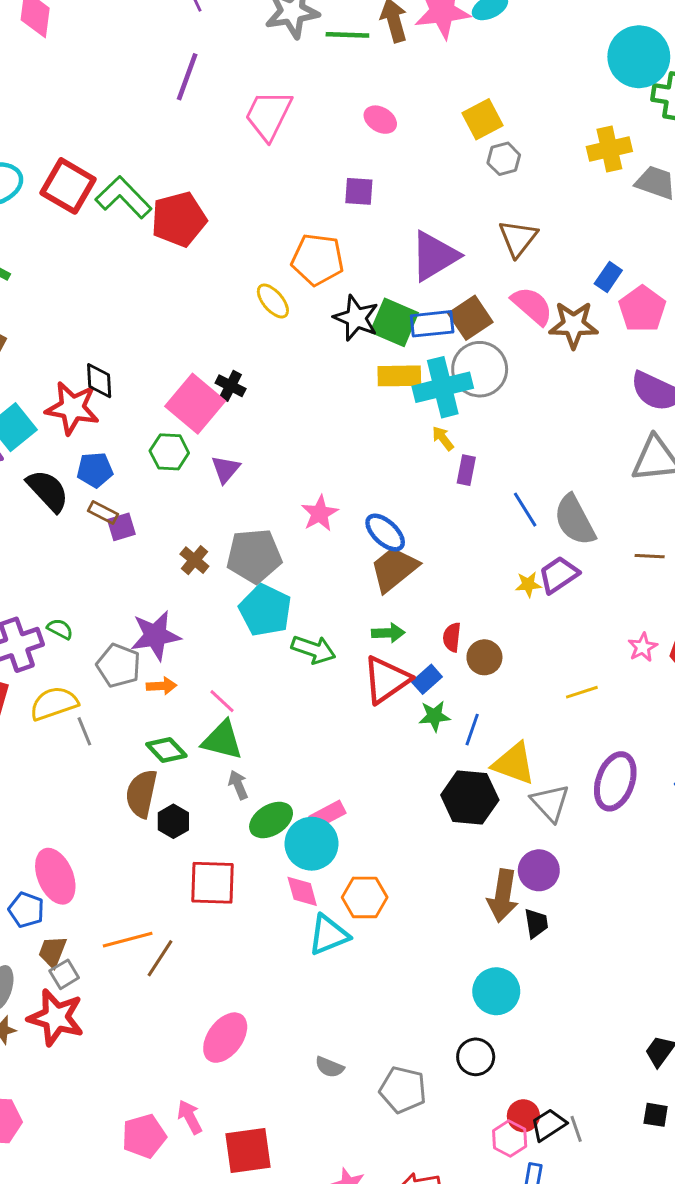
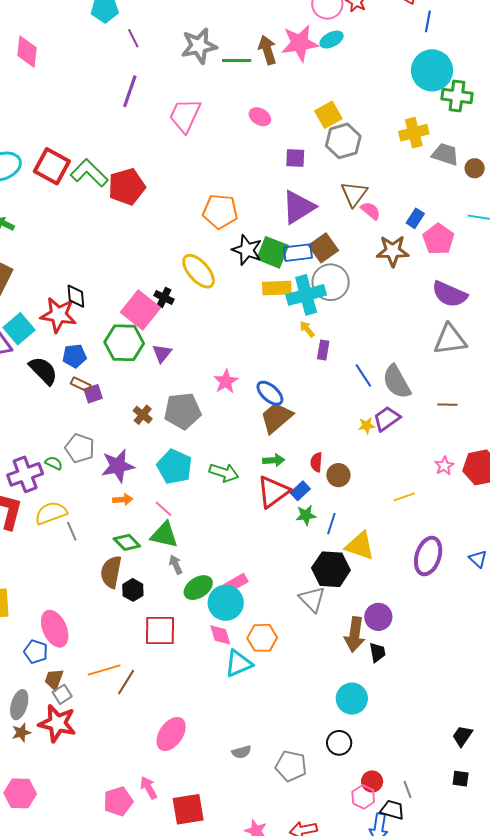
gray hexagon: (504, 159) -> (343, 141), size x1.6
purple square: (359, 191) -> (295, 158), moved
yellow ellipse: (273, 301) -> (199, 271), moved, size x1.5
pink semicircle: (532, 306) -> (371, 211), moved, size x0.7
green hexagon: (169, 452) -> (124, 343), size x1.5
cyan pentagon: (265, 610) -> (175, 467), moved
gray pentagon: (119, 666) -> (80, 448), moved
gray triangle: (550, 803) -> (312, 599), moved
gray semicircle: (330, 1067) -> (241, 752), turned -36
black trapezoid: (549, 1125) -> (392, 810), moved, turned 50

